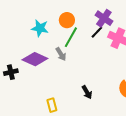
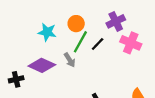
purple cross: (104, 18) -> (116, 21), turned 30
black line: (97, 32) -> (98, 44), moved

